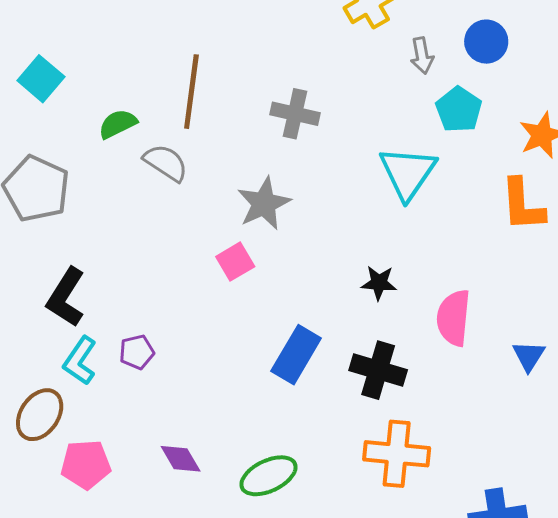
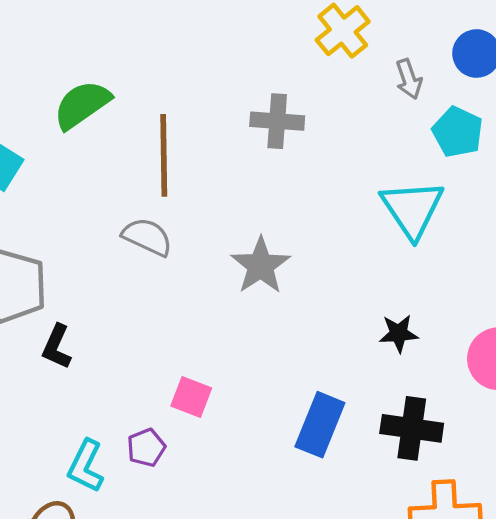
gray cross: (295, 114) -> (277, 121), moved
green semicircle: (118, 124) -> (82, 105), moved, size x1.4
pink square: (235, 262) -> (191, 397), moved, turned -30
black L-shape: (66, 297) -> (57, 347), moved, size x0.7

